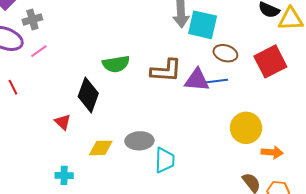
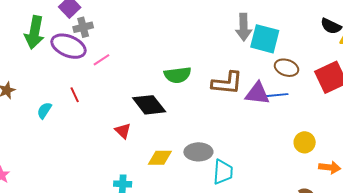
gray cross: (32, 20) -> (83, 27), moved
black diamond: (88, 95) -> (149, 105), turned -60
yellow circle: (246, 128) -> (305, 142), size x0.7

